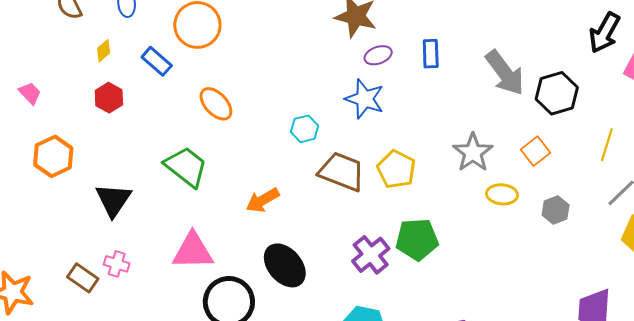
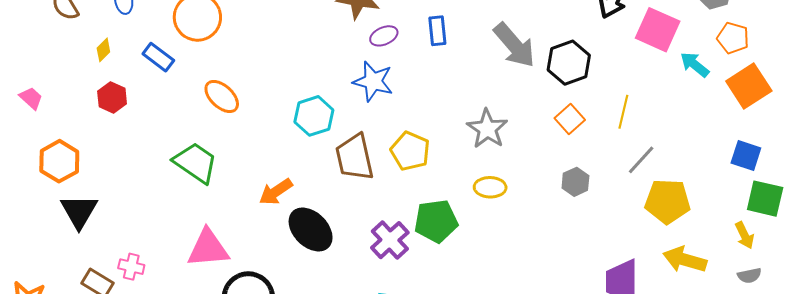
cyan hexagon: (305, 129) -> (314, 116), size x1.4
orange square: (536, 151) -> (570, 119), moved
brown trapezoid: (342, 172) -> (355, 157), turned -120
yellow ellipse: (502, 194) -> (490, 187), moved
black triangle: (113, 200) -> (79, 211), moved
black ellipse: (285, 265) -> (311, 229), moved

